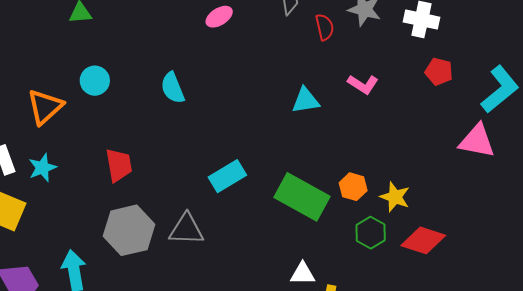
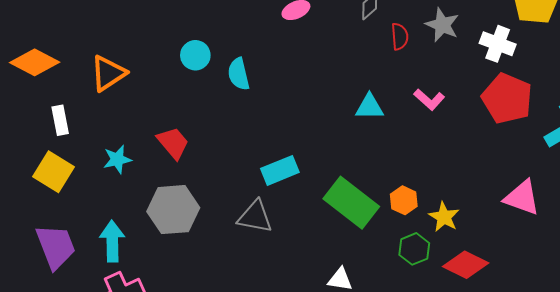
red pentagon: (439, 72) -> (507, 98), size x1.8
cyan circle: (95, 81) -> (195, 55), moved
pink triangle: (477, 141) -> (522, 198), moved
red trapezoid: (119, 165) -> (173, 143), turned -39
cyan star: (42, 168) -> (117, 159), moved
gray triangle: (186, 229) -> (255, 217), moved

